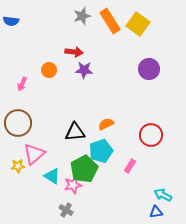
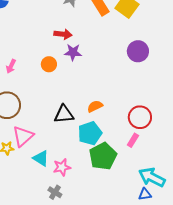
orange circle: (49, 70) -> (49, 64), moved
pink rectangle: (130, 166) -> (133, 140), moved
green pentagon: (84, 169) -> (103, 156), moved
cyan arrow: (163, 195) -> (152, 177), size x1.5

